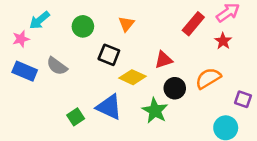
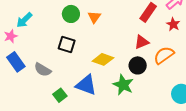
green circle: (83, 26) -> (71, 14), moved
black square: (109, 55) -> (67, 44), moved
red triangle: (164, 60) -> (142, 42), moved
gray semicircle: (57, 66) -> (43, 70), moved
blue rectangle: (25, 71) -> (16, 62), turned 36

